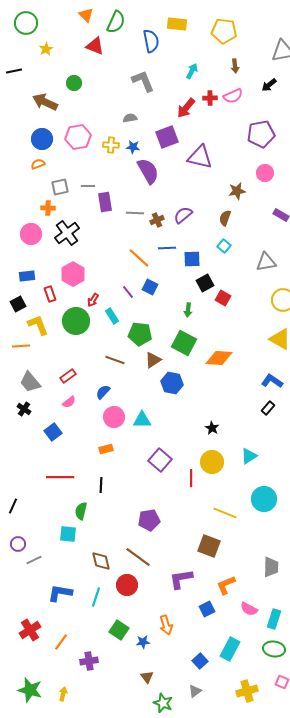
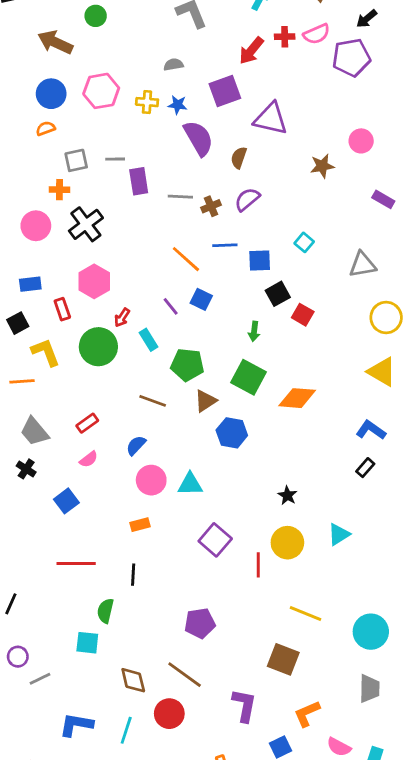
purple pentagon: (261, 134) -> (351, 58), moved
brown semicircle: (225, 218) -> (239, 158), moved
cyan circle: (264, 499) -> (371, 632), moved
purple L-shape: (181, 579) -> (244, 705), turned 110

